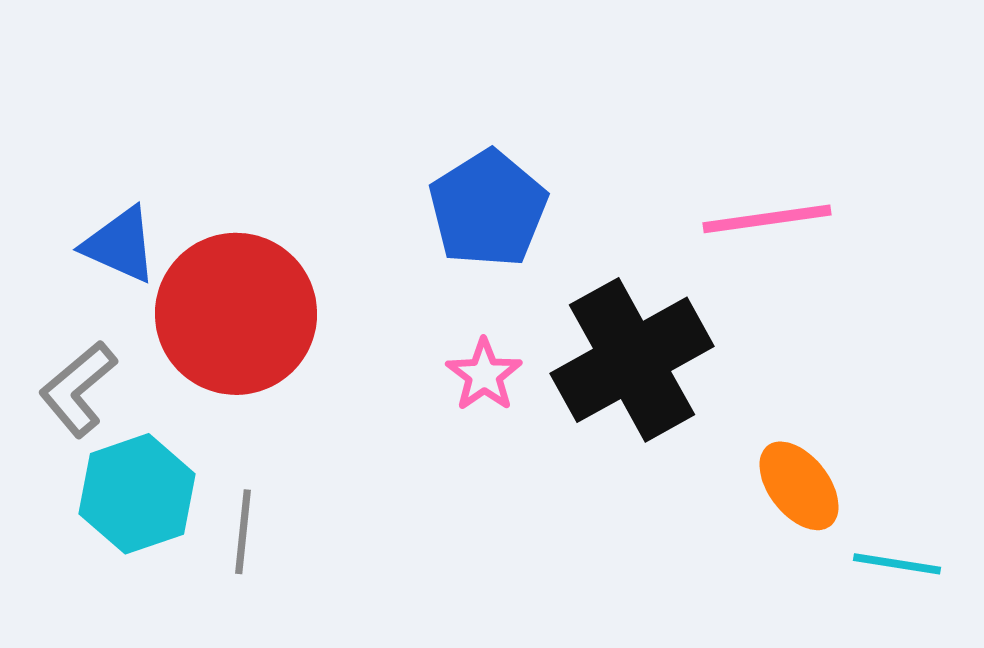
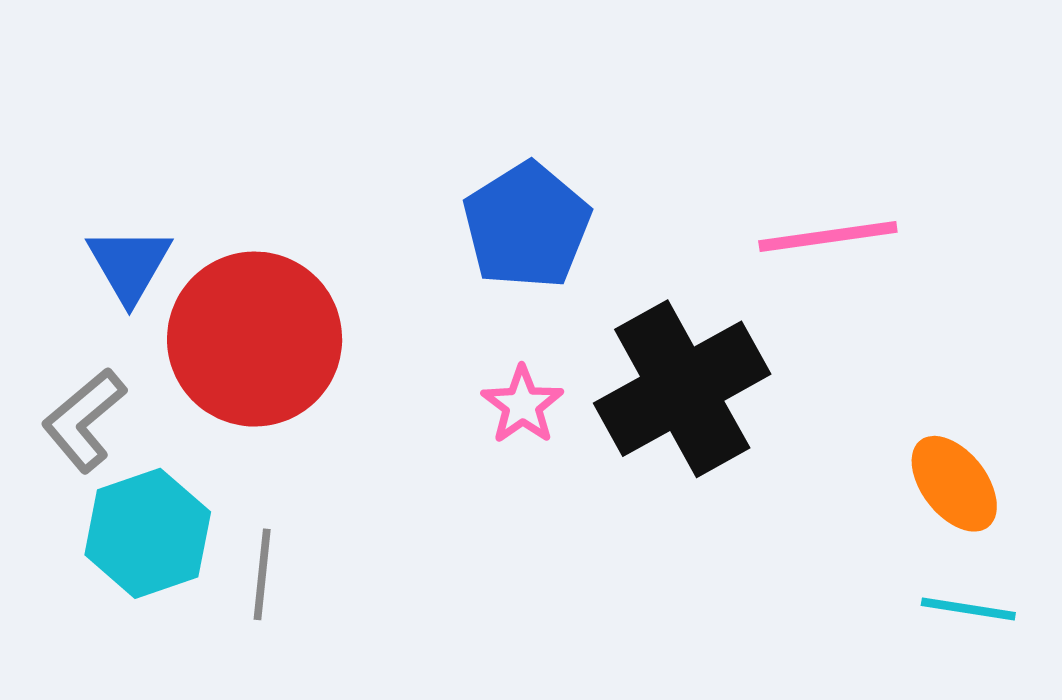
blue triangle: (120, 245) -> (129, 265), turned 36
orange ellipse: (799, 486) -> (954, 484), moved

